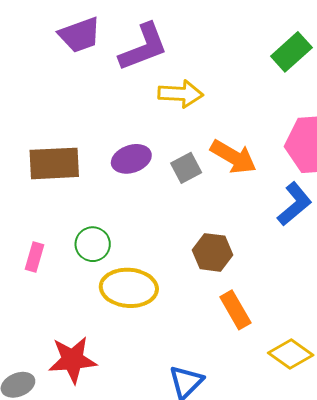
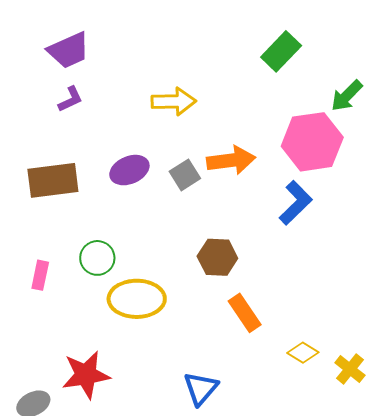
purple L-shape: (143, 47) -> (70, 99), moved, size x0.5
orange arrow: (233, 157) -> (231, 160), turned -33
yellow diamond: (291, 354) -> (303, 353), size x0.7

